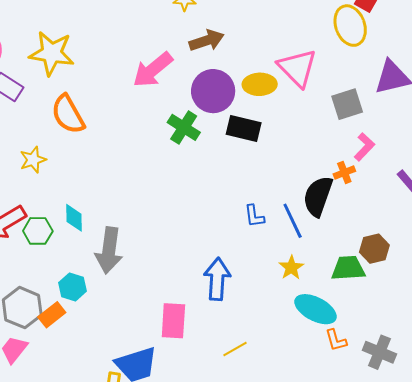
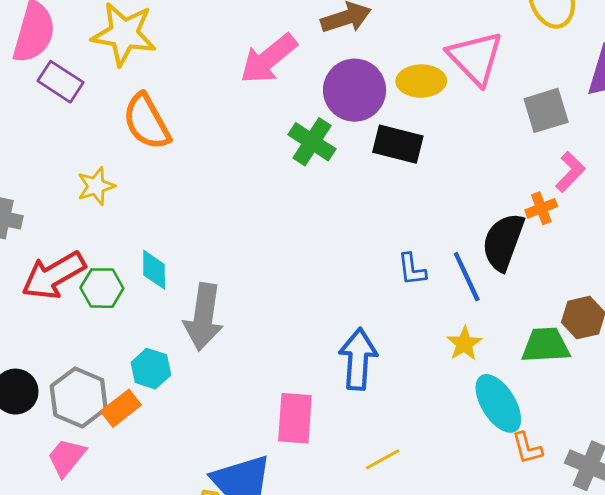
cyan ellipse: (315, 309) -> (498, 403), turned 30

